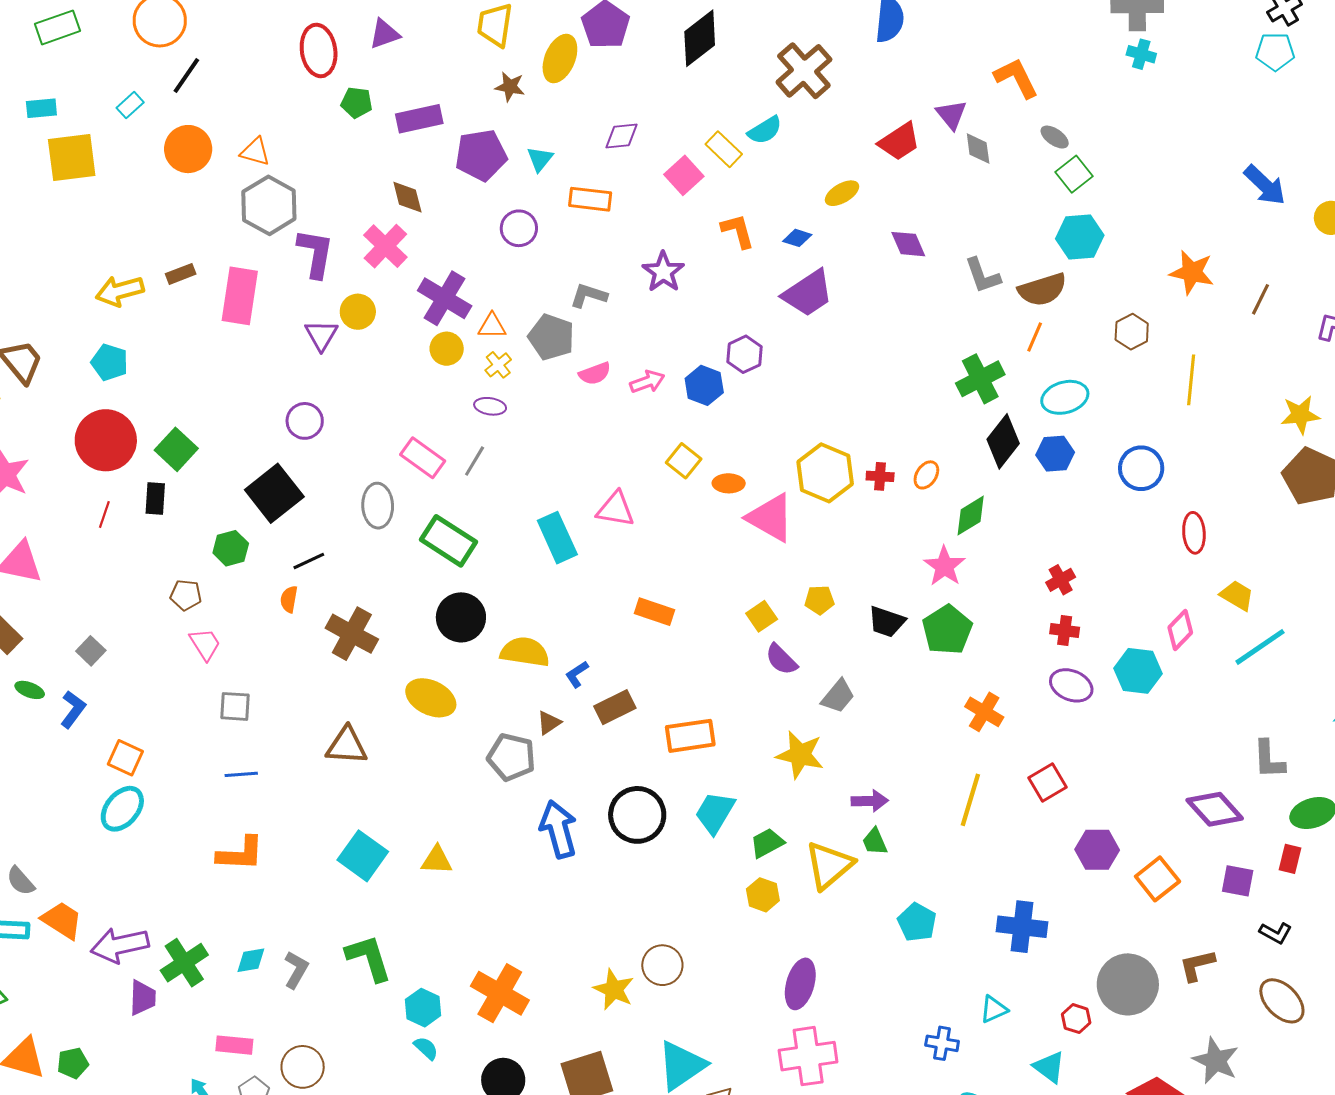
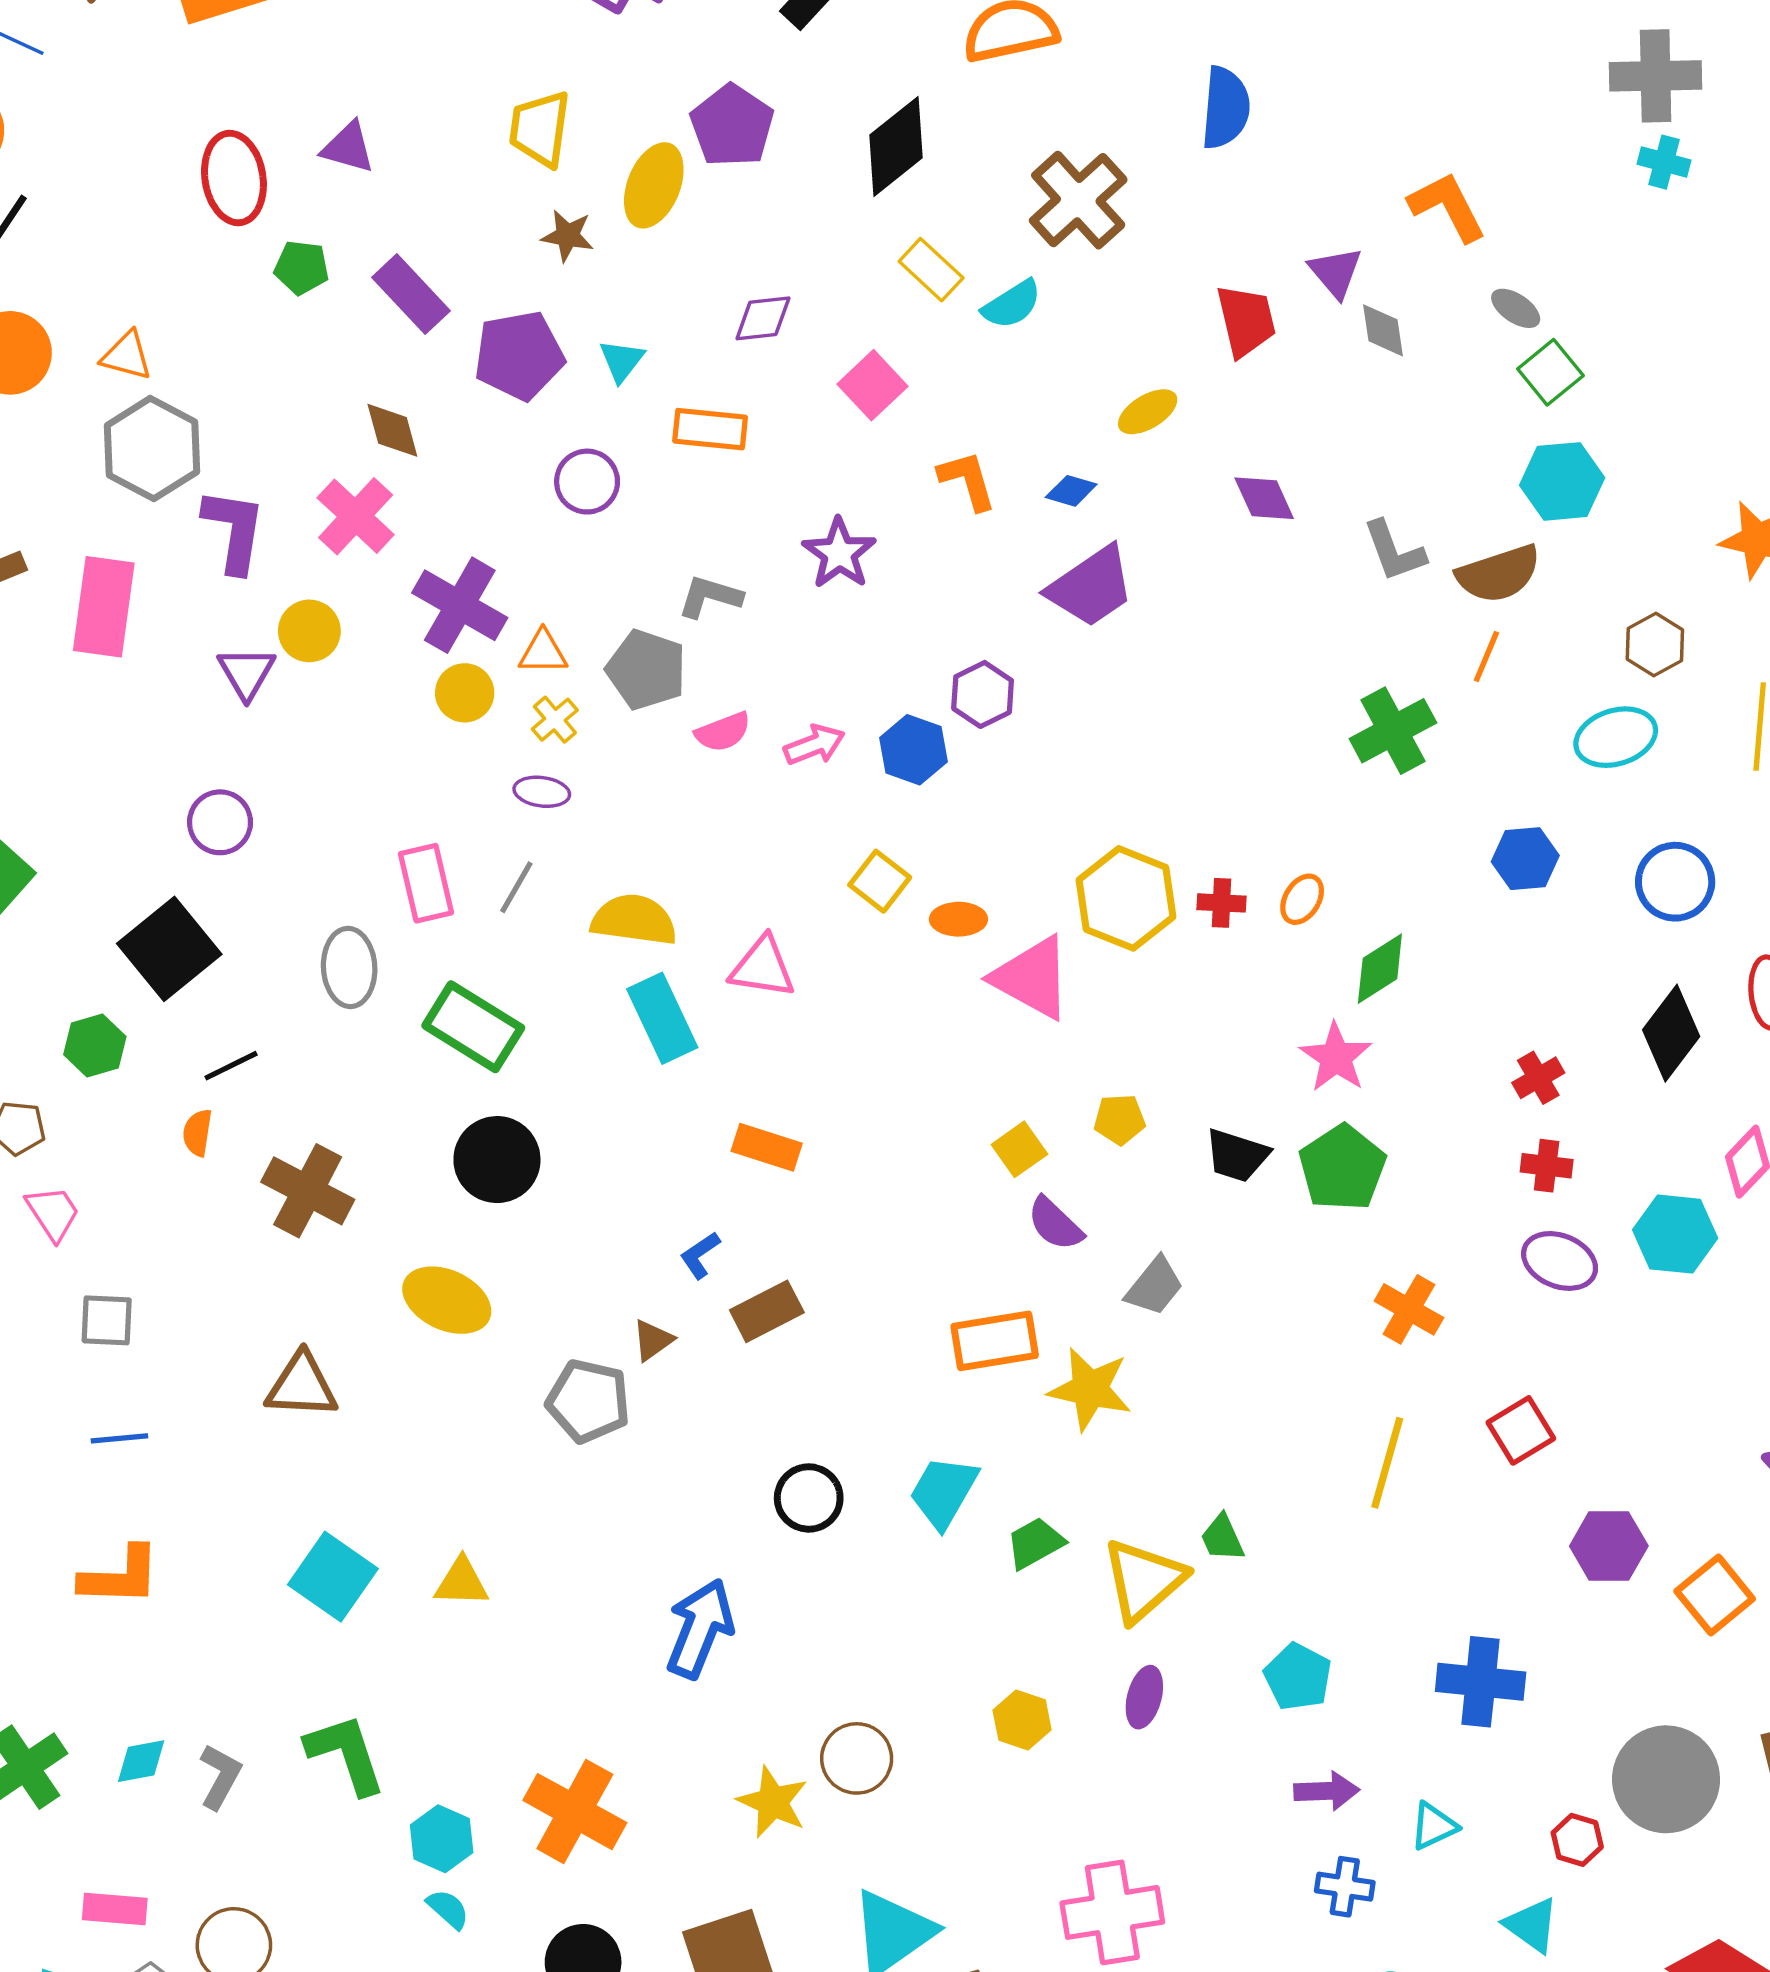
purple triangle: (385, 34) -> (348, 148), turned 36
purple rectangle: (419, 119) -> (411, 294), turned 60
red trapezoid: (899, 142) -> (1246, 321), turned -69
yellow rectangle: (724, 149) -> (931, 270), moved
cyan ellipse: (1065, 397) -> (1616, 737), moved
black diamond: (1003, 441) -> (1671, 1033), moved
pink rectangle: (423, 458) -> (426, 883), turned 42
orange rectangle: (654, 612) -> (767, 1147), moved
yellow semicircle: (525, 652) -> (634, 920), moved
orange rectangle: (690, 736) -> (995, 1341), moved
purple arrow: (870, 801) -> (1327, 1791), moved
black circle: (637, 815) -> (809, 1498), size x0.7
blue arrow: (558, 829) -> (700, 1628), moved, turned 38
yellow hexagon: (763, 895) -> (1022, 1720), moved
purple ellipse: (800, 984) -> (1144, 1697), moved, size x0.7

